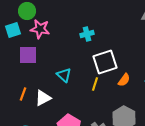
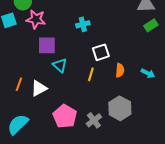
purple square: (28, 55) -> (47, 45), moved
white square: (105, 62) -> (101, 52), size x0.7
orange semicircle: (124, 80) -> (120, 70), turned -32

